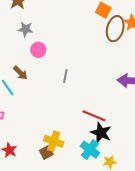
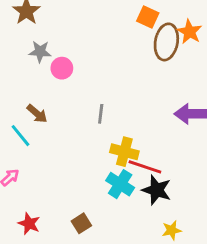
pink circle: (38, 50) -> (62, 68), moved
yellow cross: (54, 141) -> (124, 152), moved
cyan cross: (90, 150) -> (120, 184), moved

